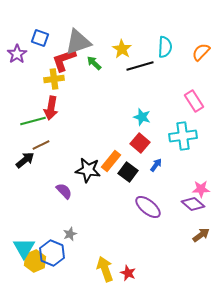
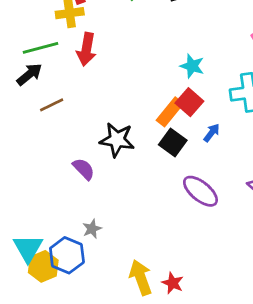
red arrow: (51, 108) -> (86, 49), moved
green line: (33, 121) -> (40, 48), moved
black arrow: (25, 160) -> (29, 74), moved
orange rectangle: (111, 161) -> (170, 112), moved

